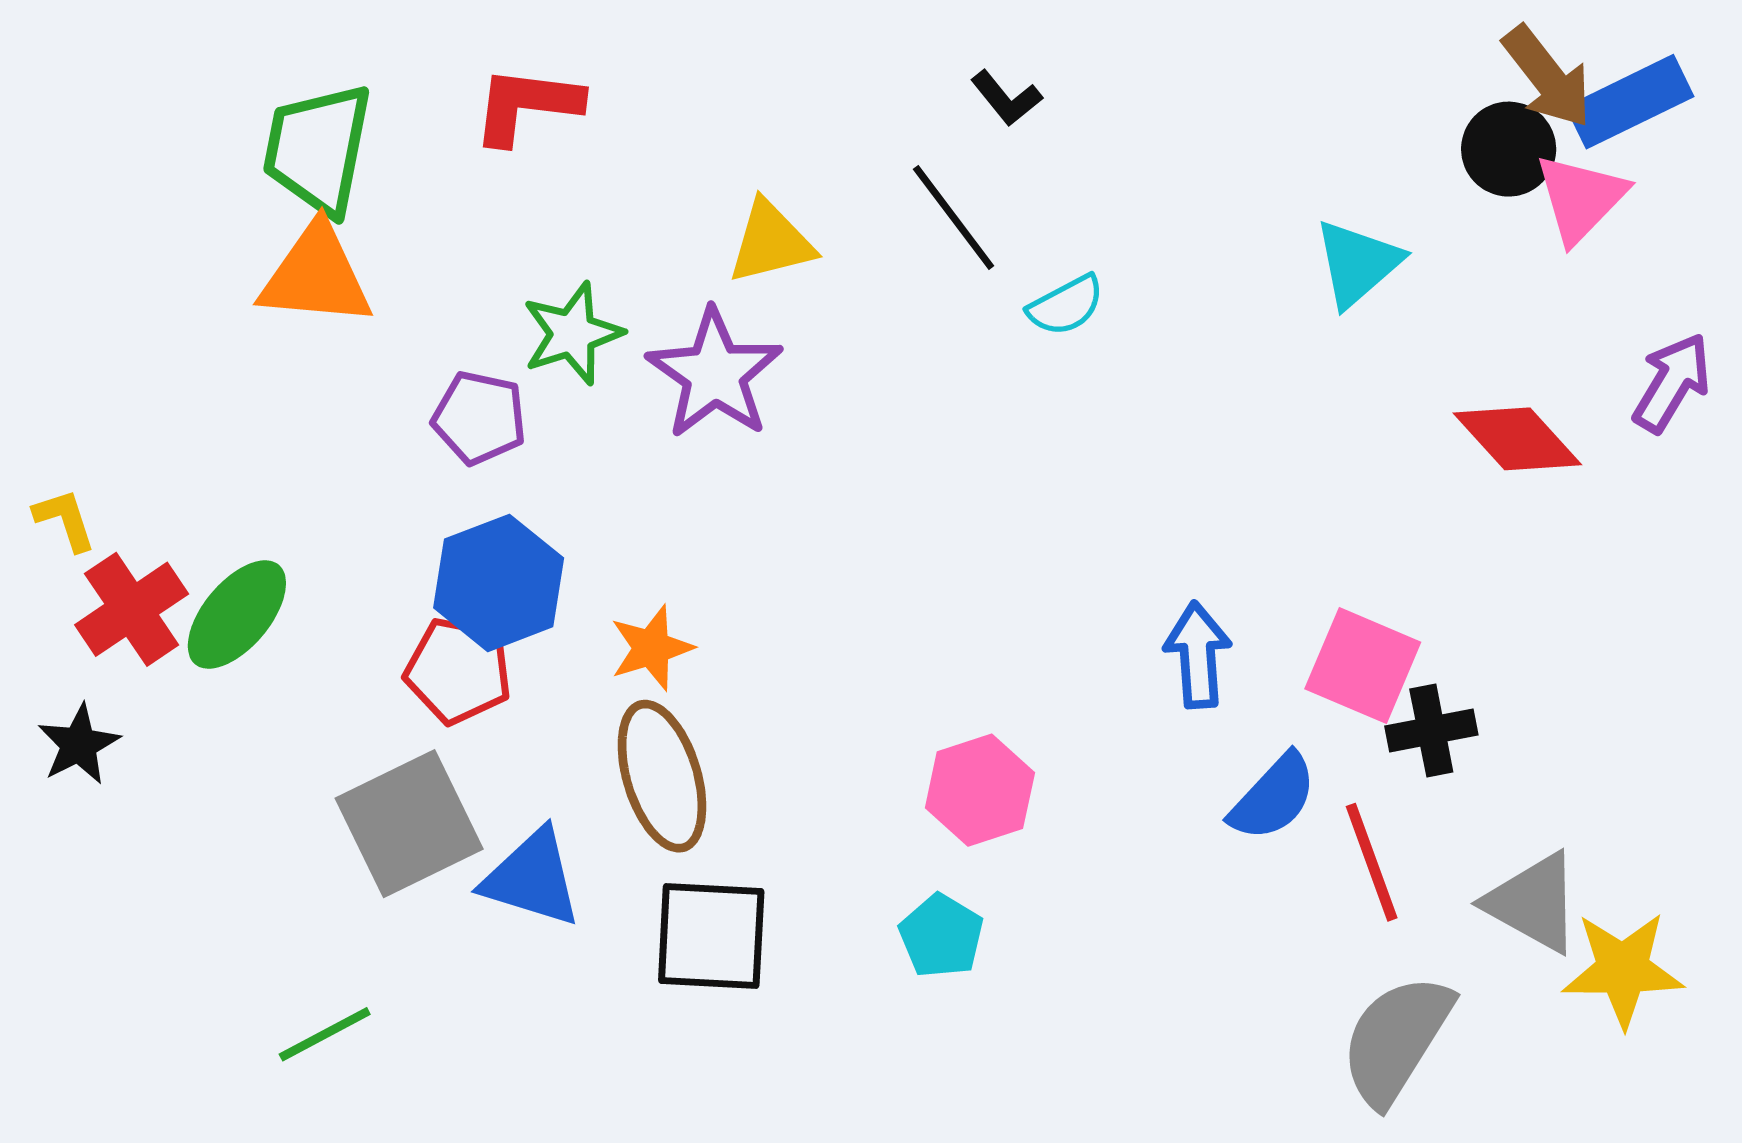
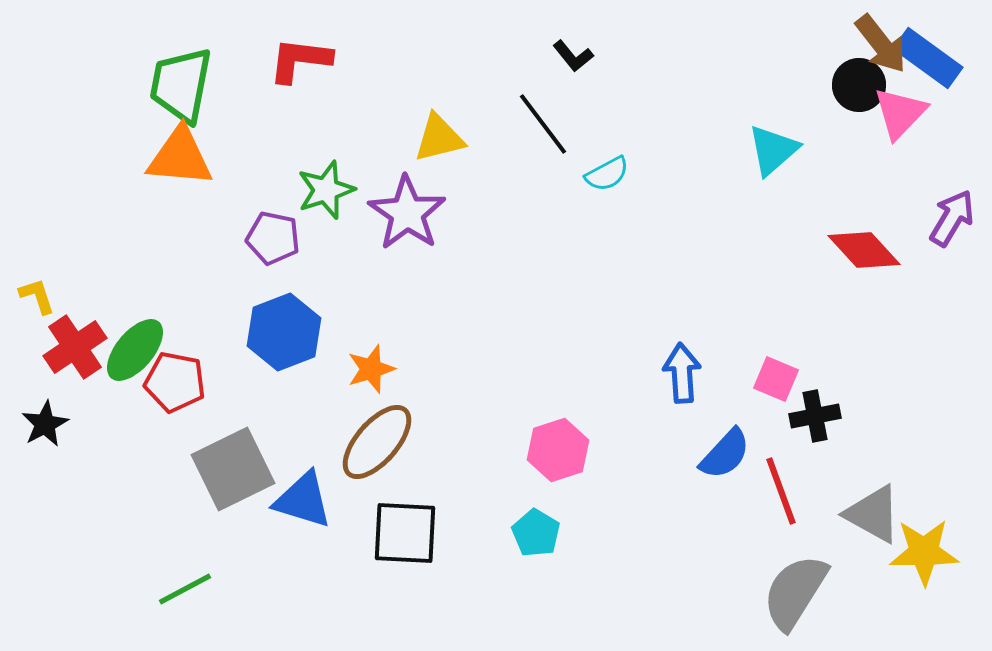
blue rectangle: (1630, 102) -> (928, 58), turned 62
pink square: (1363, 665) -> (776, 379), size x0.7
red pentagon: (458, 671) -> (175, 382), moved
brown ellipse: (662, 776) -> (377, 442), turned 58

